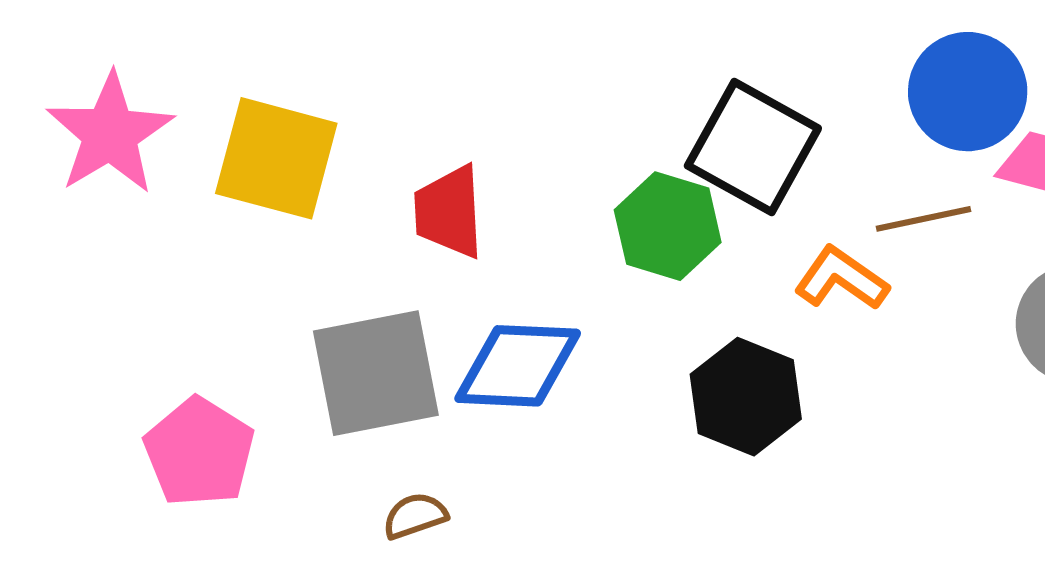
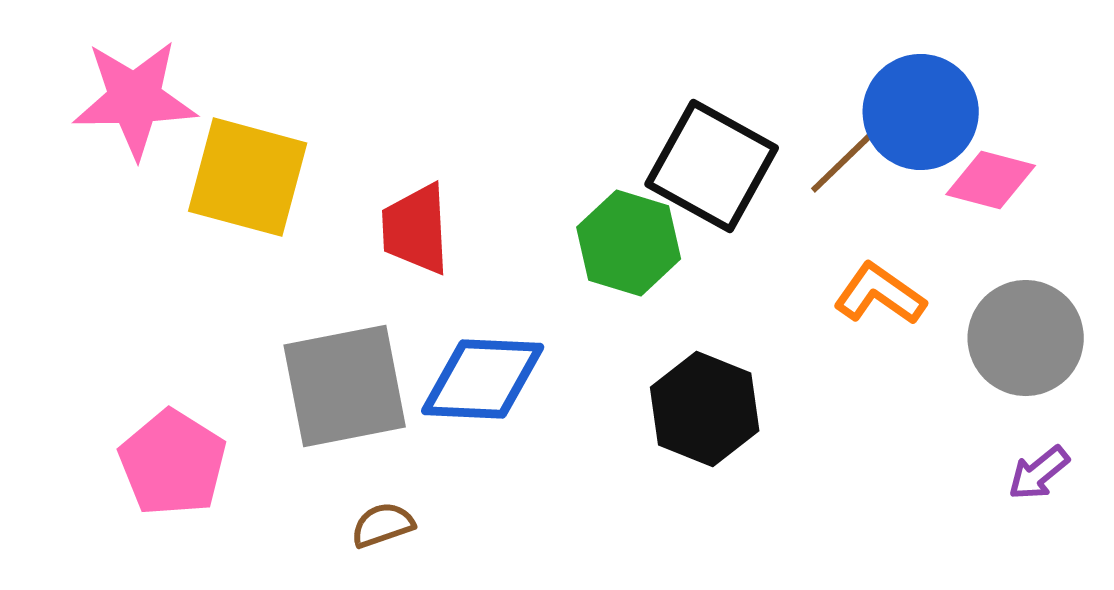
pink star: (110, 134) -> (135, 99), moved, turned 30
brown line: (923, 219) -> (847, 158), moved, turned -32
orange L-shape: (841, 279) -> (880, 294), moved

